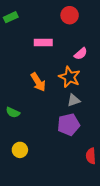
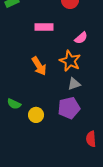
green semicircle: (13, 112) -> (14, 104), moved
yellow circle: (20, 150) -> (36, 115), moved

